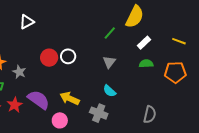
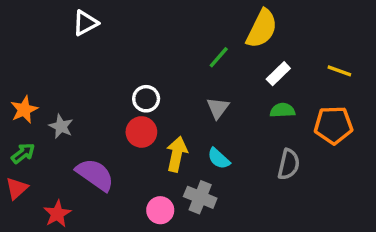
white triangle: (27, 22) -> (85, 23), moved
red circle: (49, 58) -> (141, 132), moved
yellow arrow: (70, 98) -> (177, 154), moved, turned 78
red star: (15, 105) -> (57, 214), moved
gray semicircle: (150, 115) -> (289, 164), moved
pink circle: (60, 120) -> (160, 210), moved

